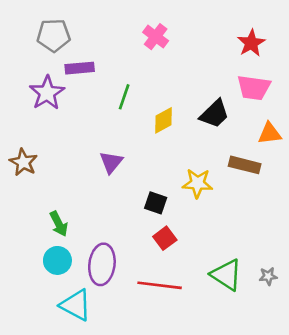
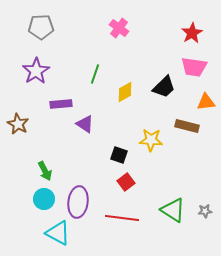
purple rectangle: (80, 68) -> (61, 104), moved
purple triangle: (111, 162) -> (85, 124), turned -36

